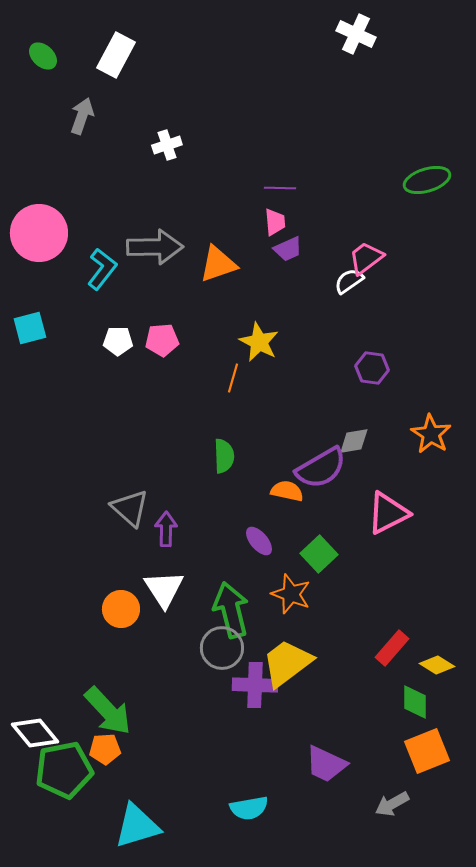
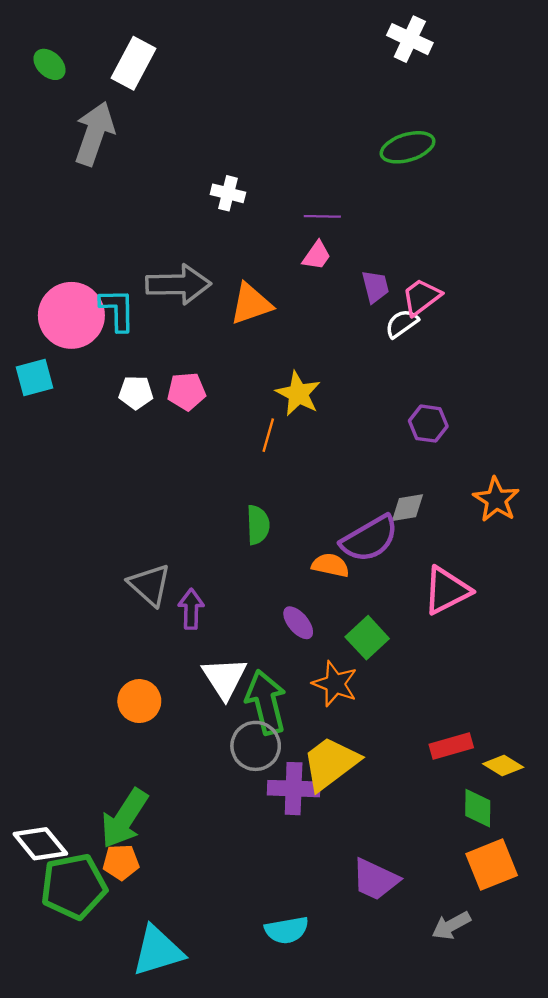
gray arrow: (82, 116) -> (94, 133), size x1.5
white cross: (167, 145) -> (228, 193), moved, turned 32
green ellipse: (427, 180) -> (408, 147), moved
pink trapezoid: (275, 222) -> (317, 256), turned 40
pink circle: (39, 233) -> (71, 315), moved
purple trapezoid: (288, 249) -> (375, 287), moved, turned -80
cyan L-shape: (102, 269) -> (117, 310), turned -39
white triangle: (164, 589) -> (224, 678), moved
red rectangle: (392, 648) -> (451, 746), turned 33
green arrow: (108, 711) -> (124, 818), turned 76

